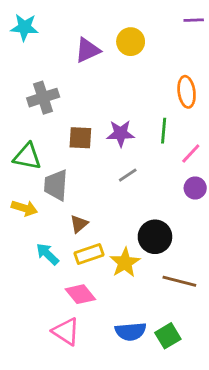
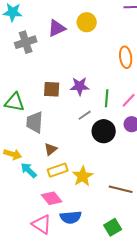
gray cross: (43, 98) -> (26, 42), moved
green line: (164, 131) -> (107, 98), moved
yellow arrow: (24, 208) -> (13, 154), moved
black circle: (155, 237) -> (104, 131), moved
blue semicircle: (131, 331) -> (71, 217), moved

